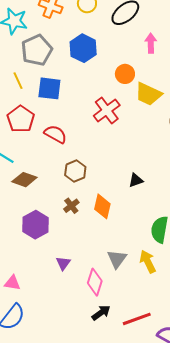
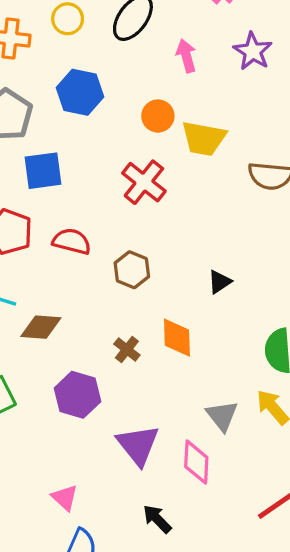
brown hexagon: (75, 171) -> (132, 270), moved
purple triangle: (63, 263) -> (138, 445), size x1.8
pink triangle: (12, 283) -> (65, 498), turned 48
black arrow: (101, 313) -> (157, 519), moved, turned -84

